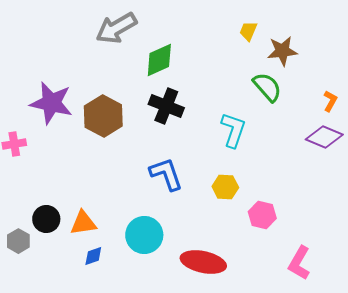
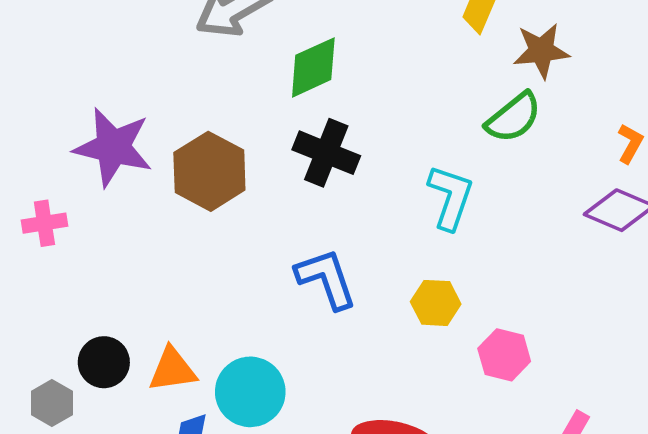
green semicircle: (267, 87) -> (513, 118), turned 92
cyan circle: (144, 235) -> (250, 392), moved

